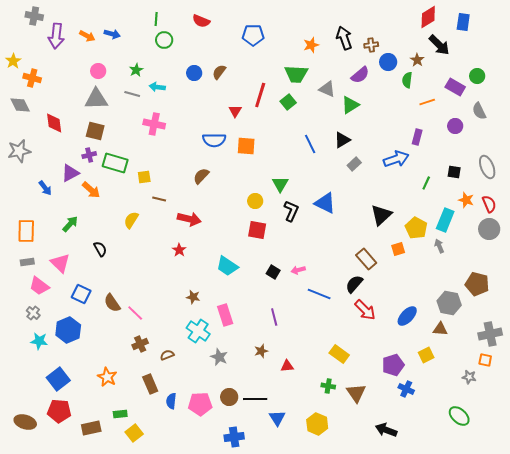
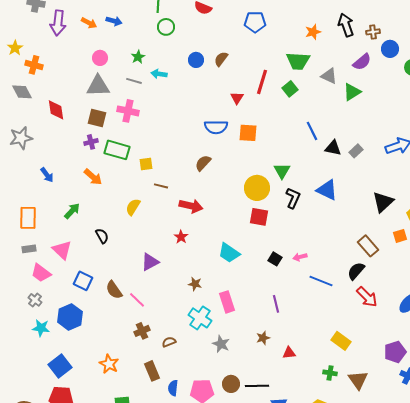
pink cross: (154, 124) -> (128, 111), moved
black triangle: (342, 140) -> (333, 148), moved, turned 42
purple triangle: (70, 173) -> (150, 262), moved
yellow circle: (255, 201) -> (257, 188), size x1.6

